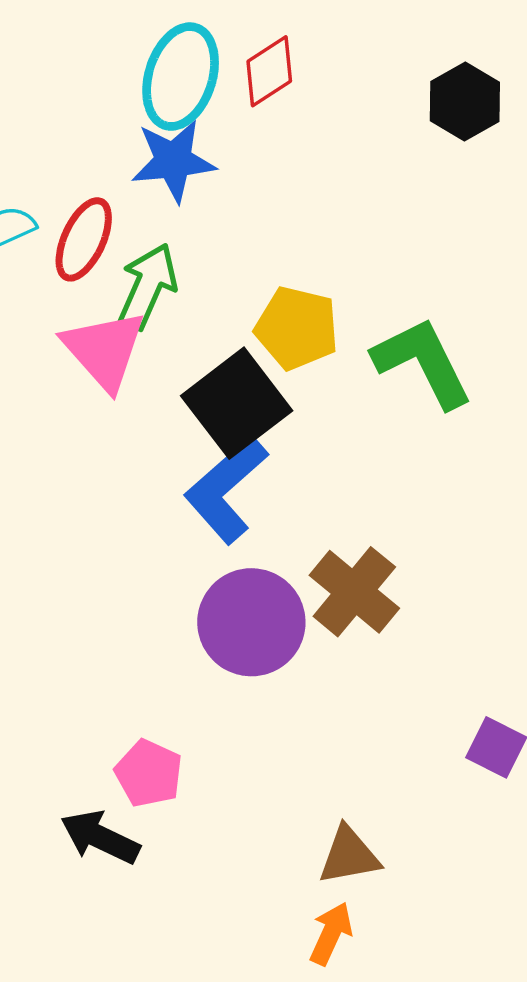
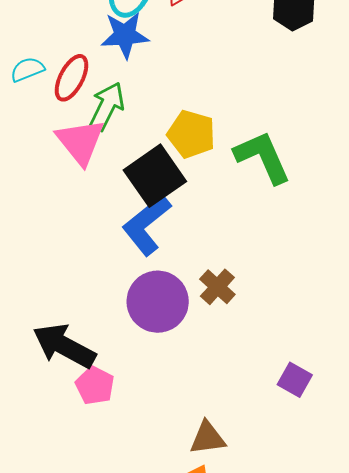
brown cross: (354, 592) -> (217, 287), size x0.7
black arrow: (100, 837) -> (64, 346), moved, size x1.4

